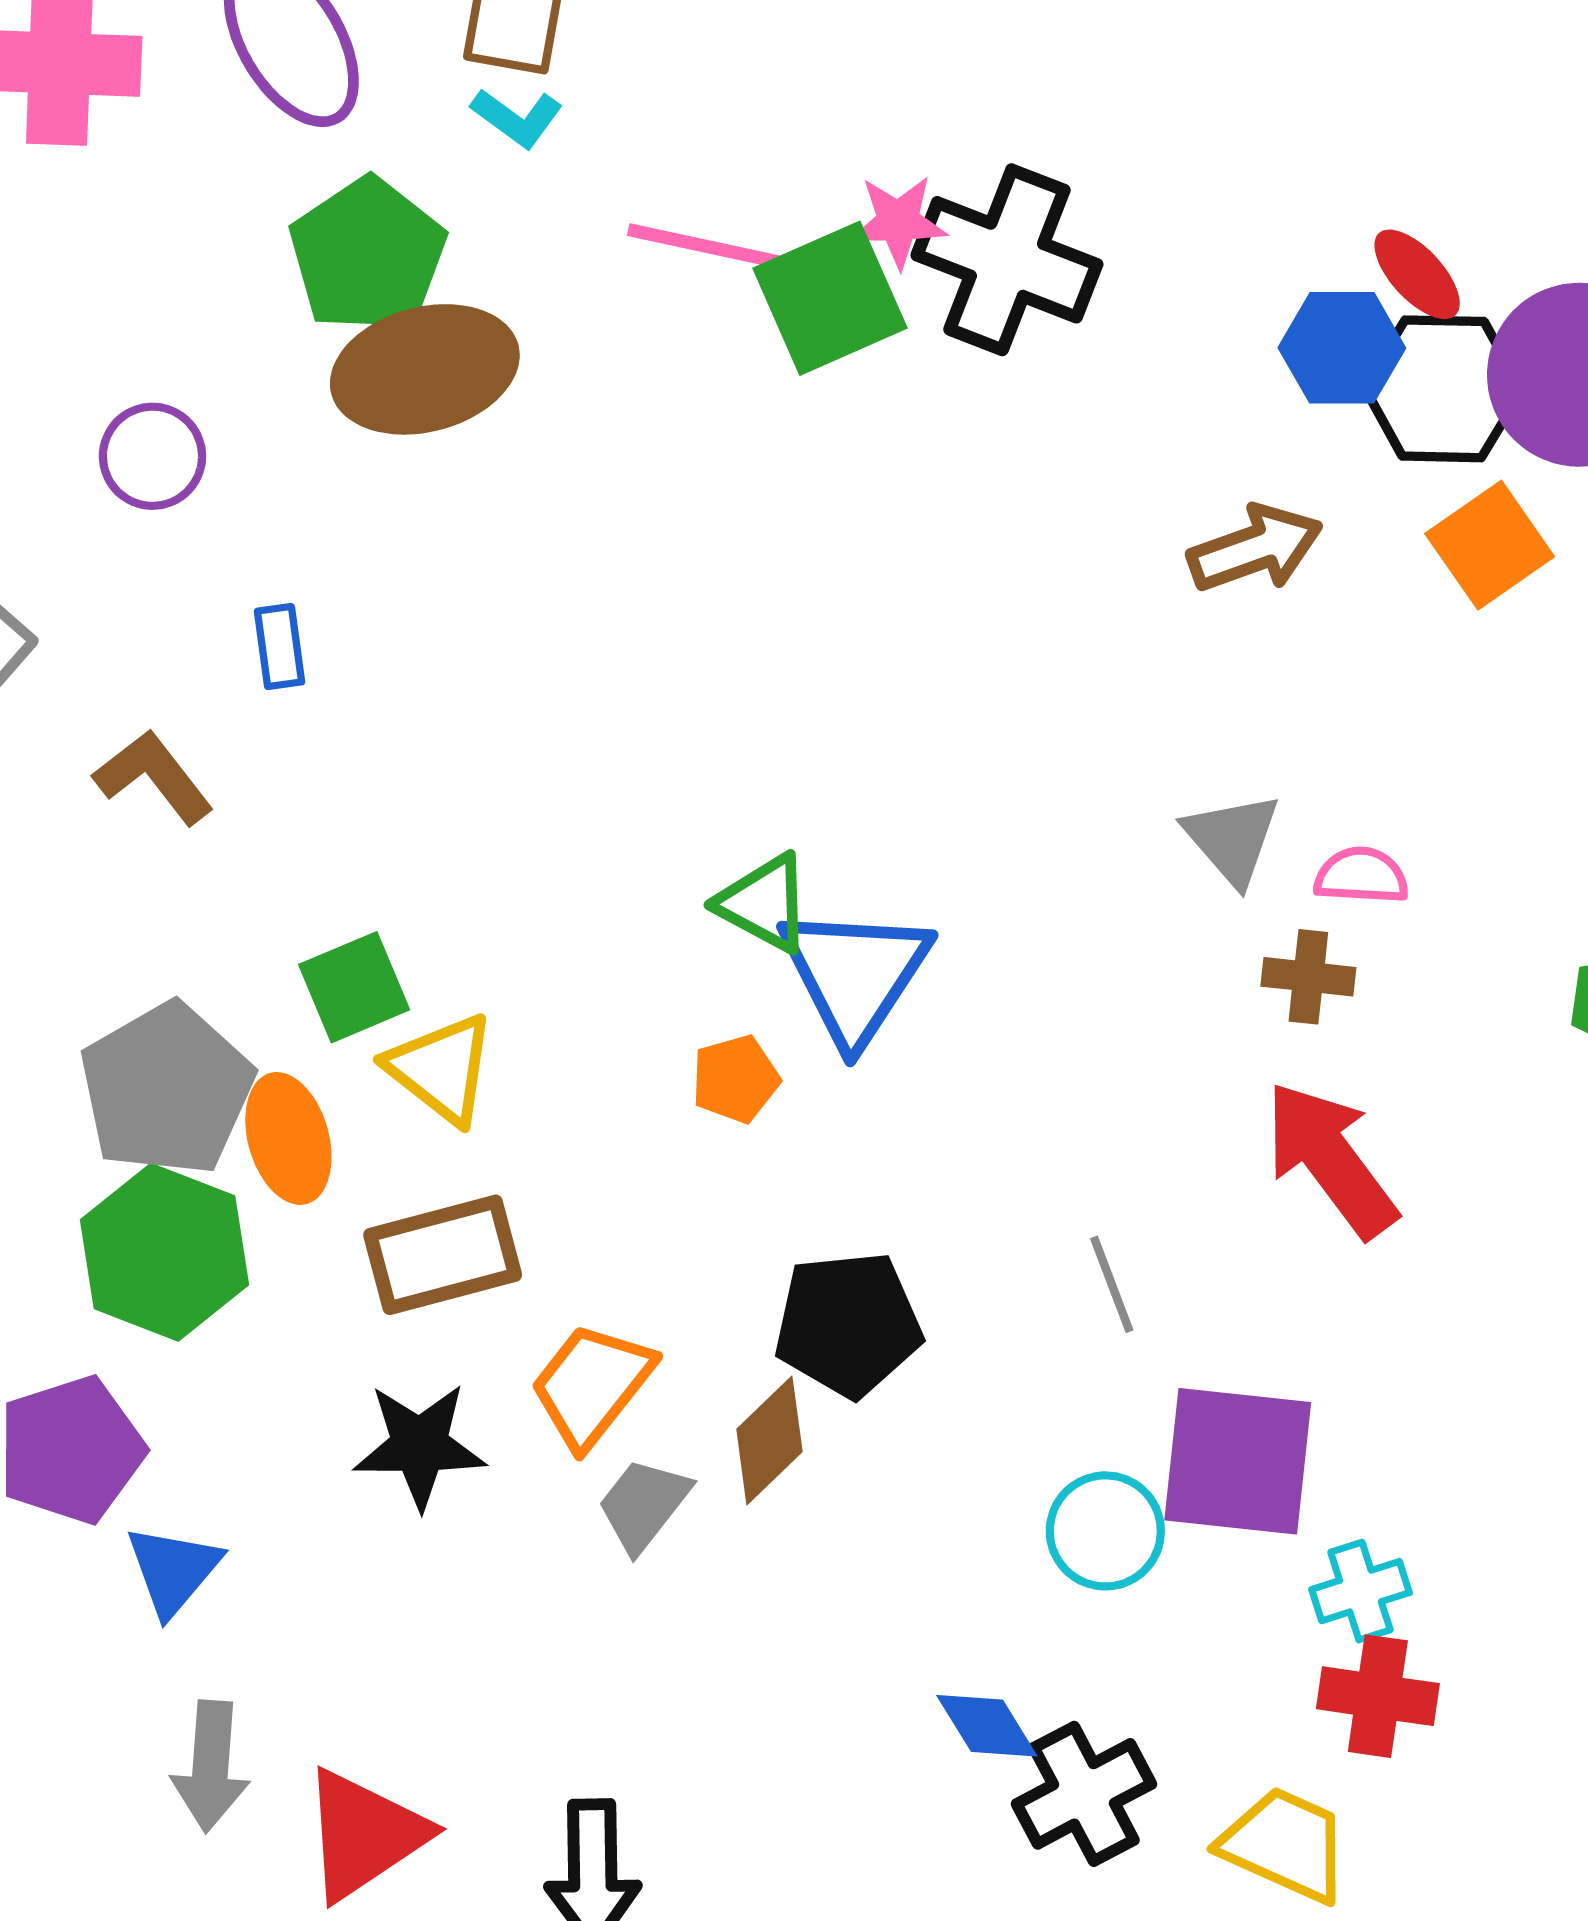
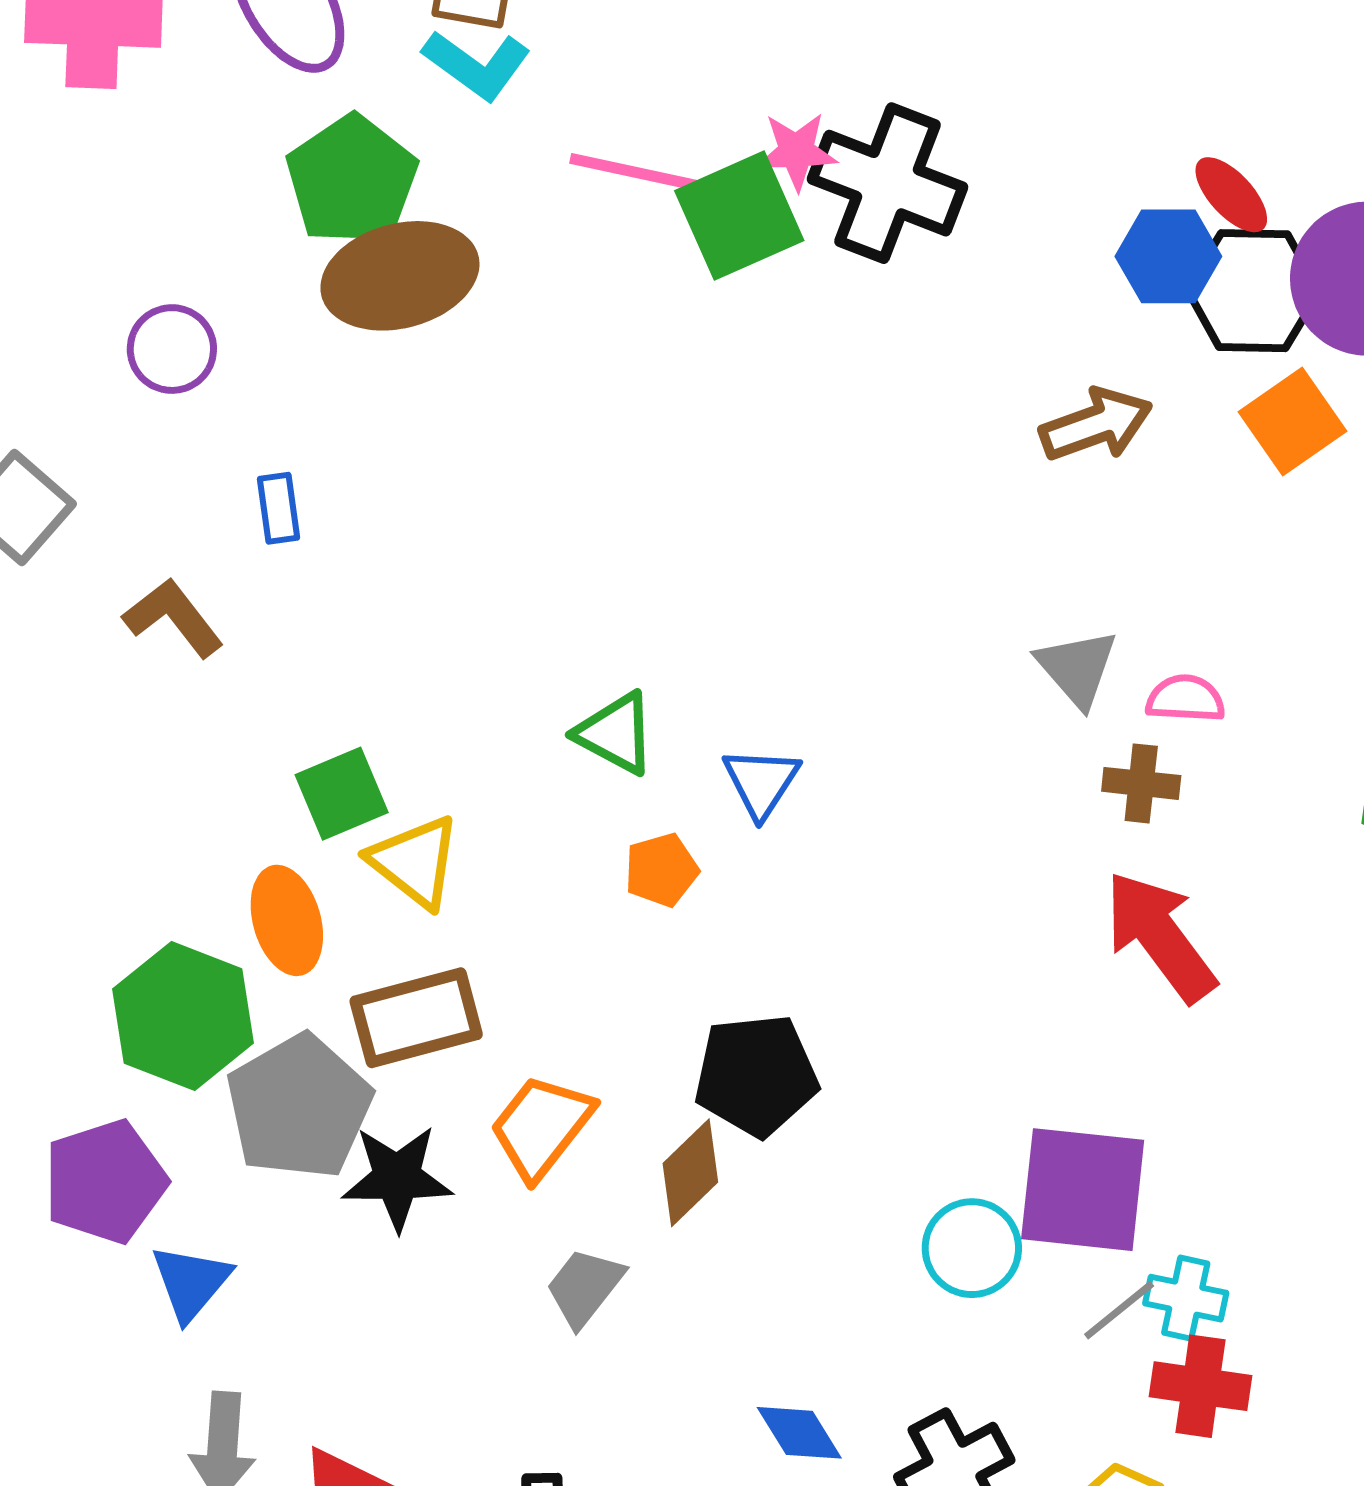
cyan L-shape: (517, 118) -> (477, 65), size x1.4
green triangle: (764, 903) -> (616, 733), moved
blue triangle: (855, 974) -> (761, 782), size x0.6
gray pentagon: (167, 1089) -> (299, 1107), moved
gray line: (1112, 1284) -> (1119, 1310), moved, turned 72
gray trapezoid: (644, 1505) -> (585, 1287), moved
cyan cross: (1360, 1591) -> (1186, 1298), turned 30
blue diamond: (987, 1726) -> (799, 1433), moved

